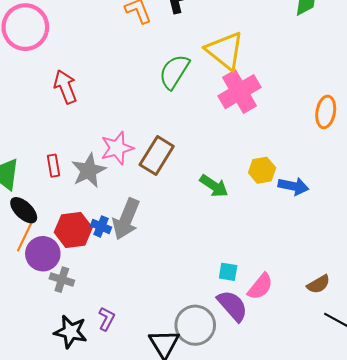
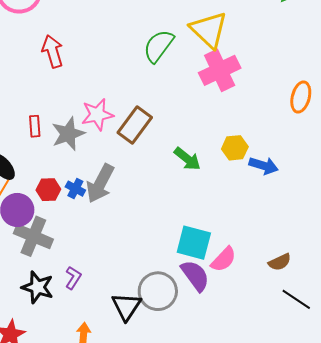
red hexagon: (73, 230) -> (48, 190), size x0.7
cyan square: (228, 272) -> (194, 243), size x1.8
gray cross: (62, 280) -> (33, 236), size x1.6

